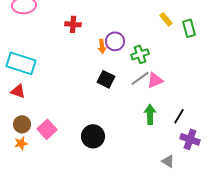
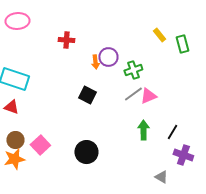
black square: (106, 79) -> (87, 95), moved
orange star: (21, 143) -> (14, 159), size x1.5

